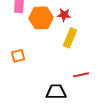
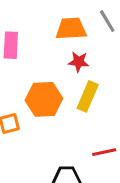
orange hexagon: (41, 18) -> (44, 99), moved

